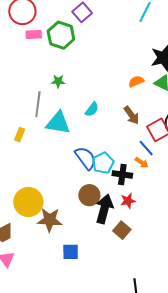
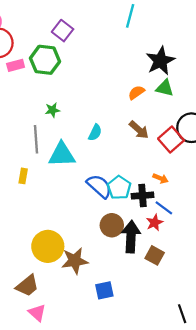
blue line: (146, 148) -> (164, 208), moved

